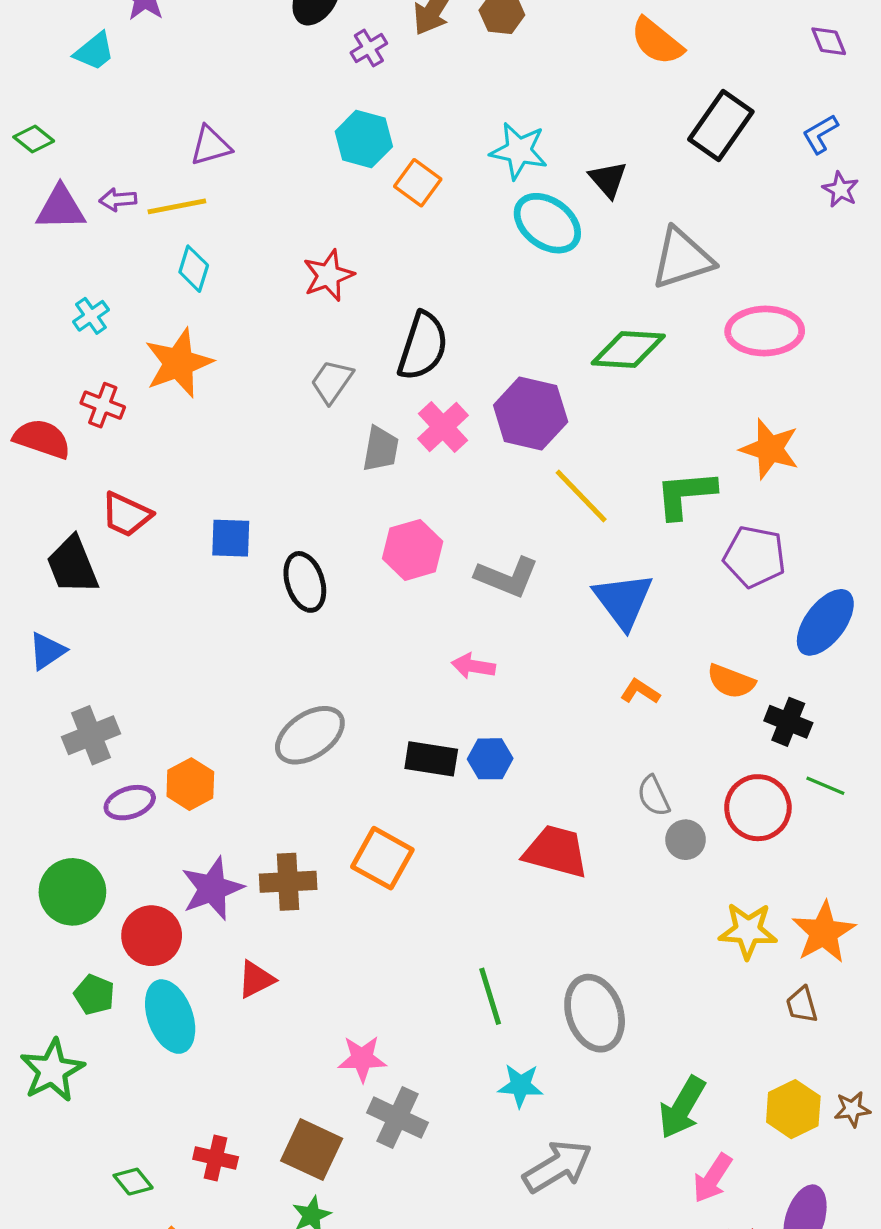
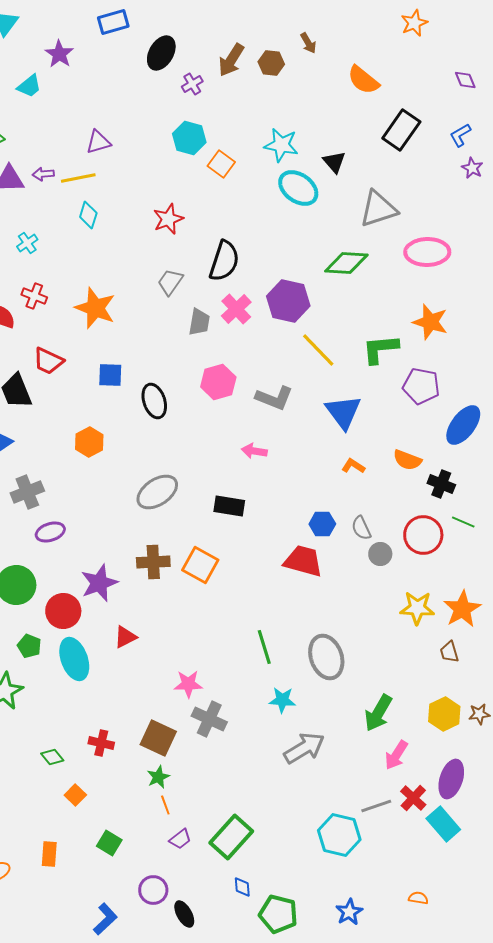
orange star: (179, 363) -> (95, 308), moved, turned -30
blue hexagon: (490, 759) -> (322, 524), moved
orange hexagon: (190, 784) -> (89, 442), moved
brown cross: (288, 882) -> (153, 562), moved

